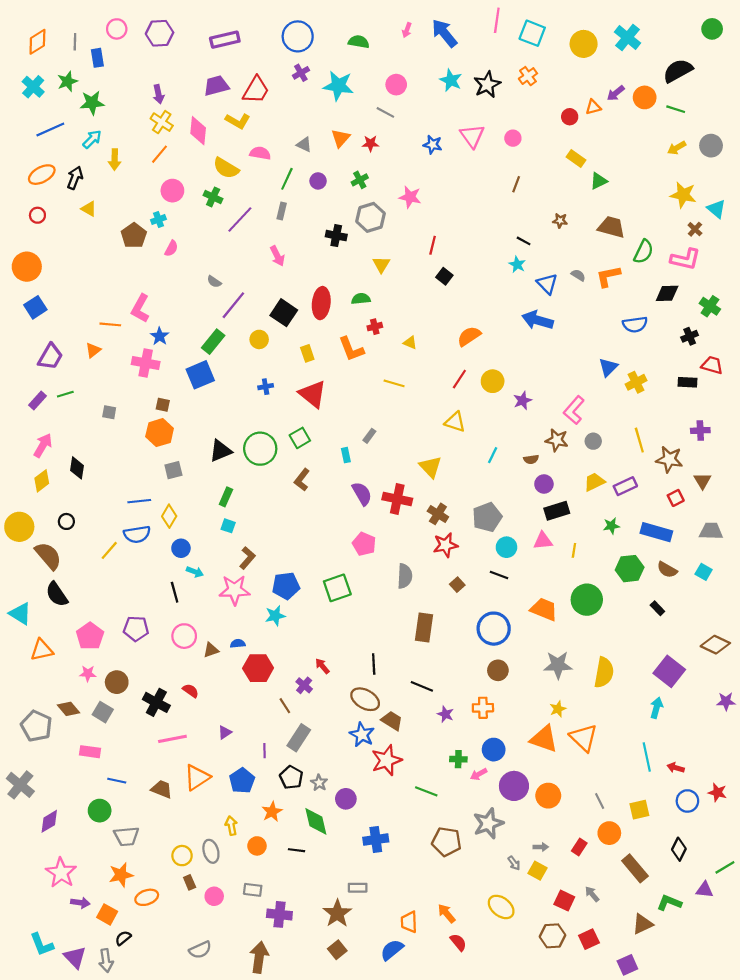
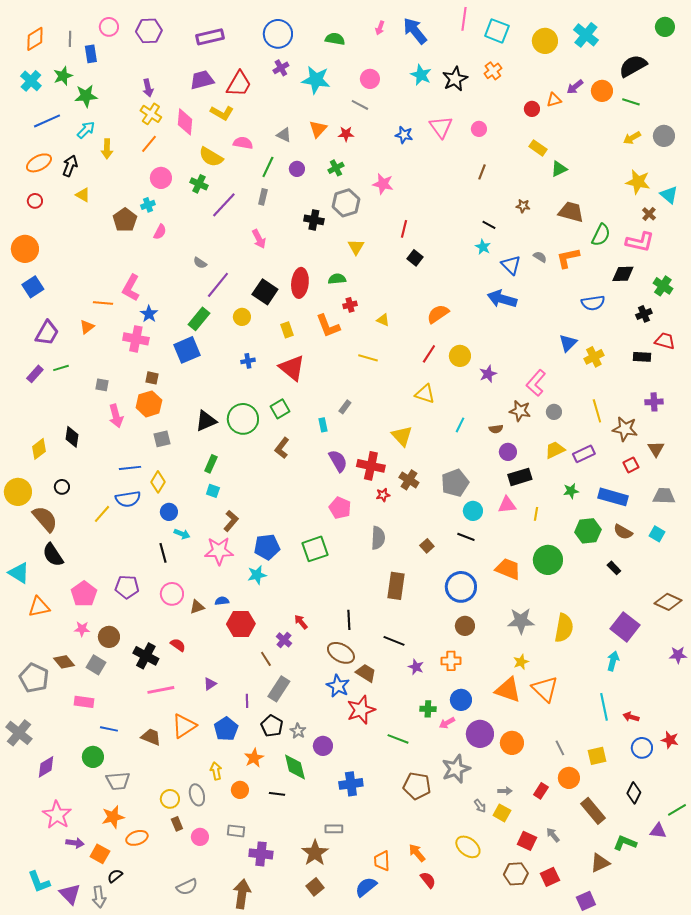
pink arrow: (43, 445) -> (116, 416), moved, turned 135
red star: (445, 545) -> (383, 495), moved, size x0.6

